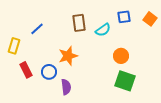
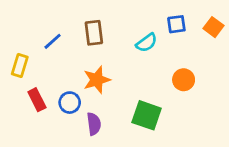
brown rectangle: (79, 23) -> (94, 33), moved
orange circle: (121, 56) -> (184, 80), moved
green square: (125, 81) -> (147, 115), moved

